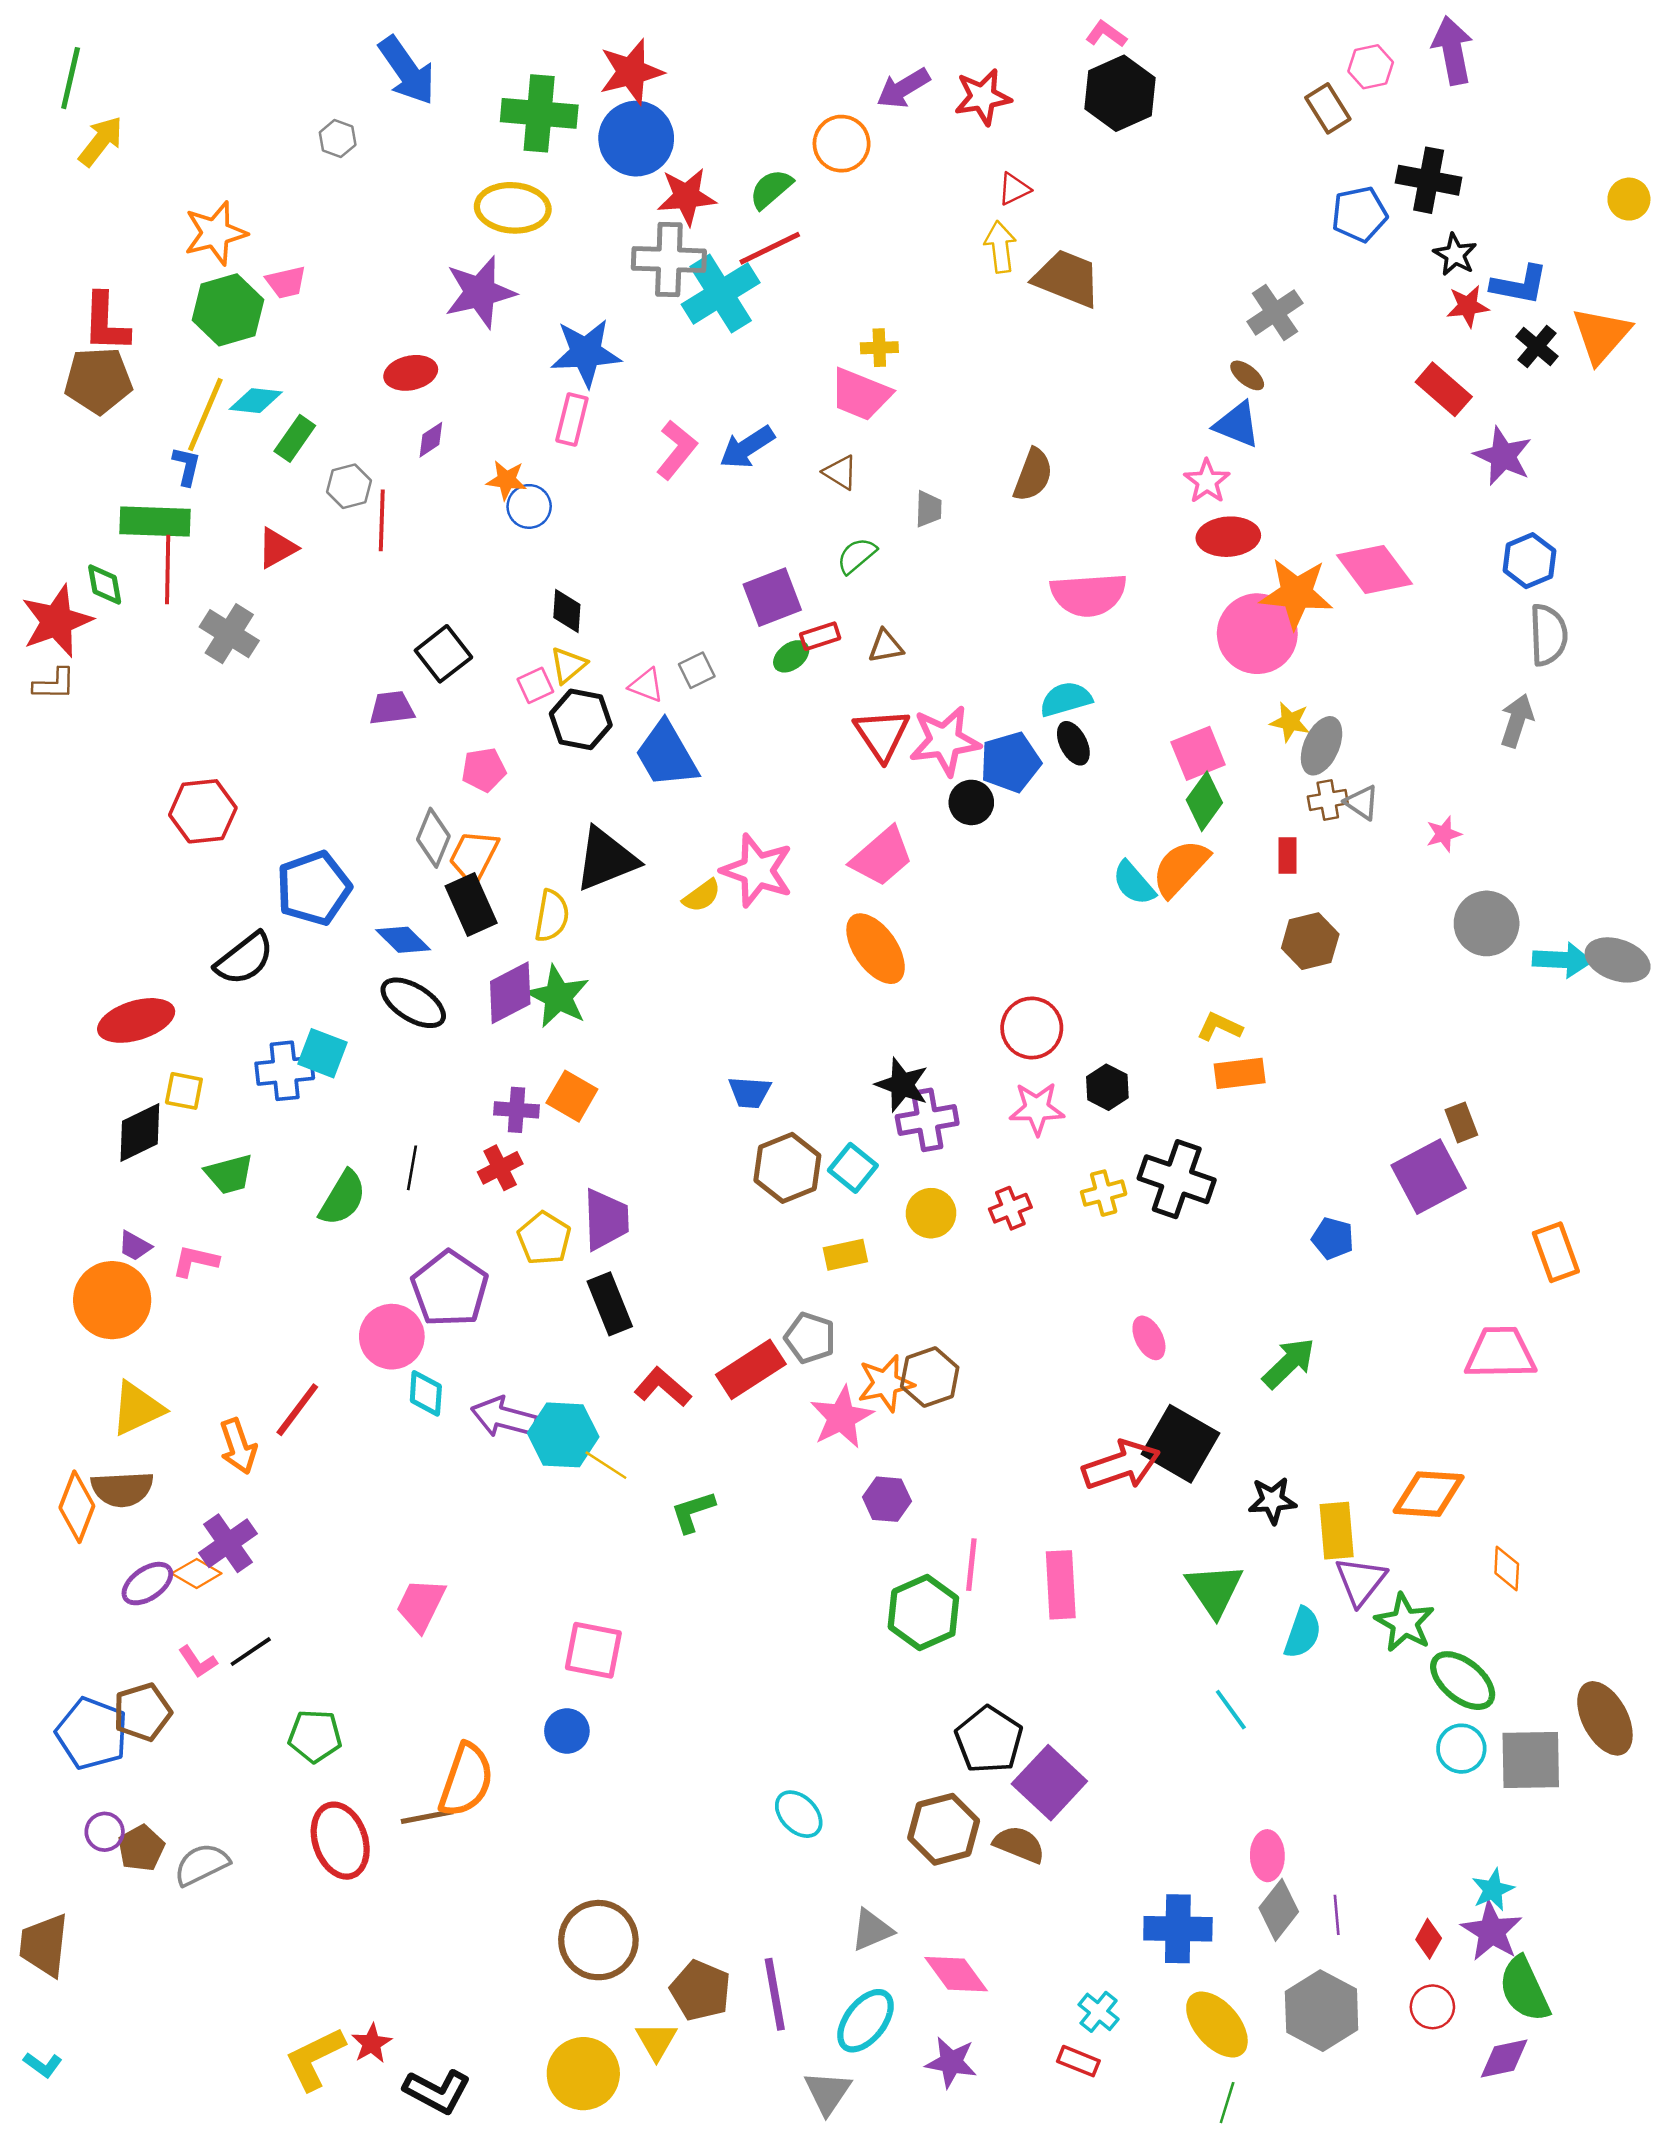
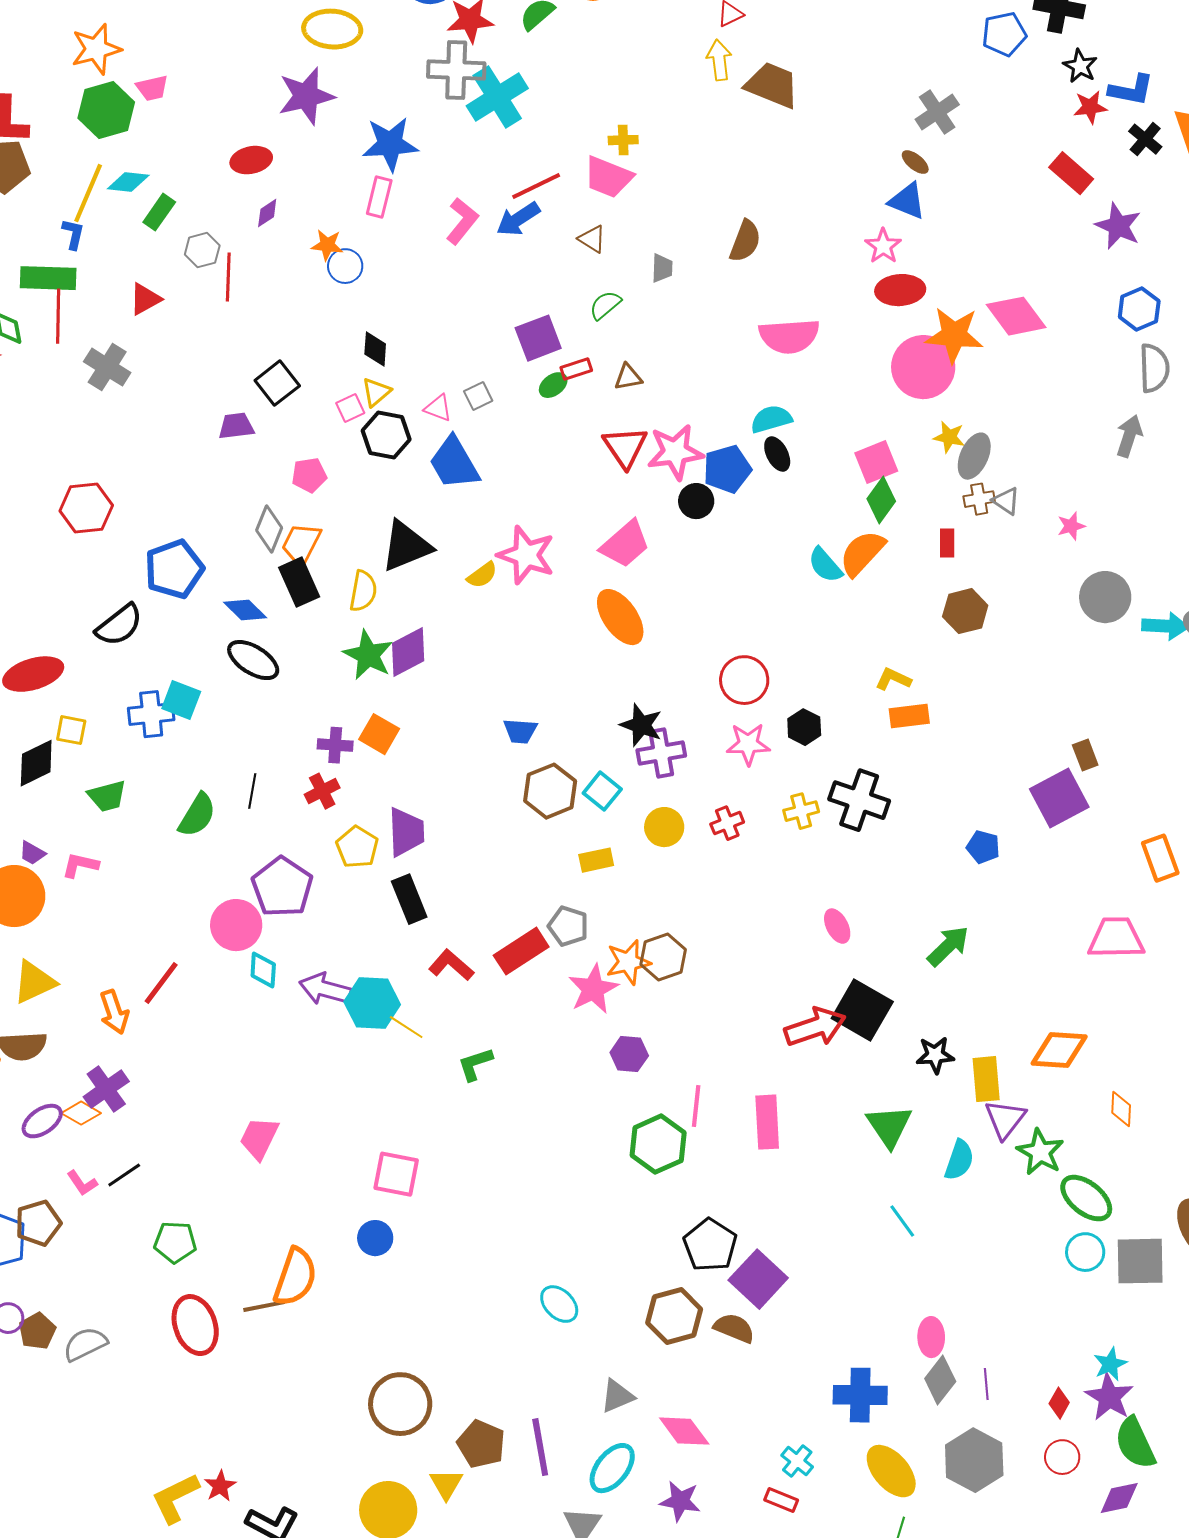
red line: (770, 248) -> (536, 186), moved
purple diamond: (510, 993) -> (408, 652), moved

